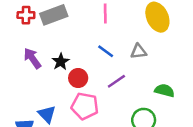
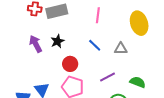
black star: (61, 62) -> (58, 41), moved
purple line: (116, 81) -> (107, 77), moved

